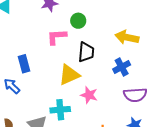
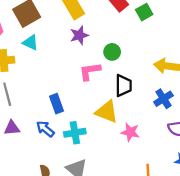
yellow triangle: (69, 75) -> (107, 112), turned 50
cyan cross: (60, 110) -> (75, 133), moved

